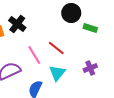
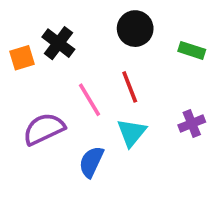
black circle: (71, 13) -> (135, 29), moved
red line: (56, 48) -> (130, 87), turned 30

